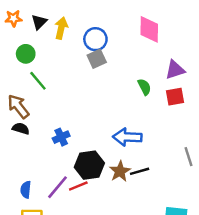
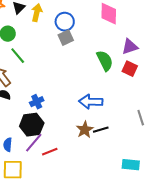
green semicircle: (144, 87) -> (105, 61), size x1.5
red square: (175, 97) -> (130, 69), turned 35
black hexagon: (89, 165) -> (32, 125), moved
red line: (78, 186) -> (50, 152), moved

